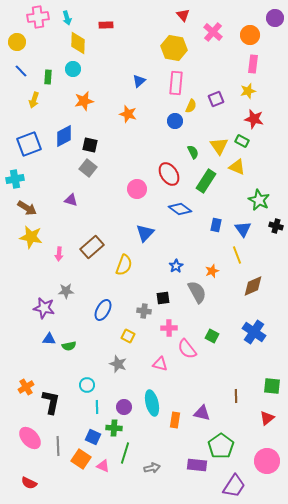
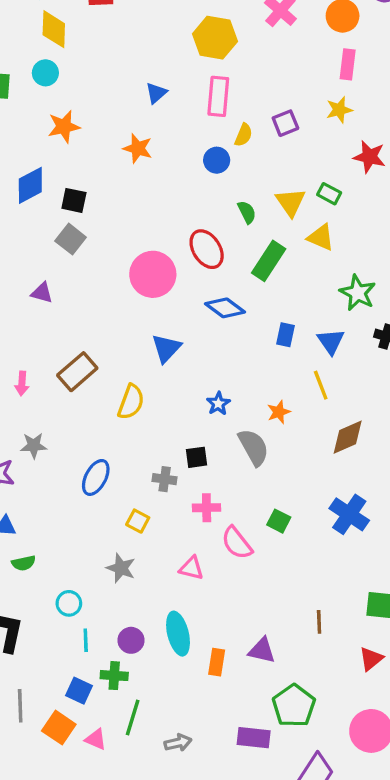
red star: (254, 119) -> (369, 157), moved
pink circle: (137, 189) -> (153, 274), size x1.4
green semicircle: (69, 346) -> (24, 563), moved

